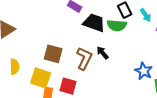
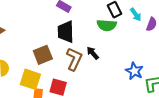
black trapezoid: (94, 23) -> (66, 32), moved, turned -110
brown square: (53, 54) -> (43, 55), turned -36

